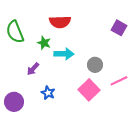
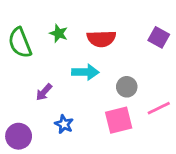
red semicircle: (60, 22) -> (101, 39), moved
green star: (44, 43) -> (59, 33), moved
pink square: (89, 90) -> (119, 120), turned 30

